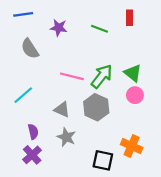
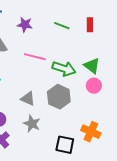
red rectangle: (129, 18) -> (90, 25), moved
pink line: (72, 76) -> (35, 57), moved
green arrow: (102, 76) -> (64, 69), turned 70

